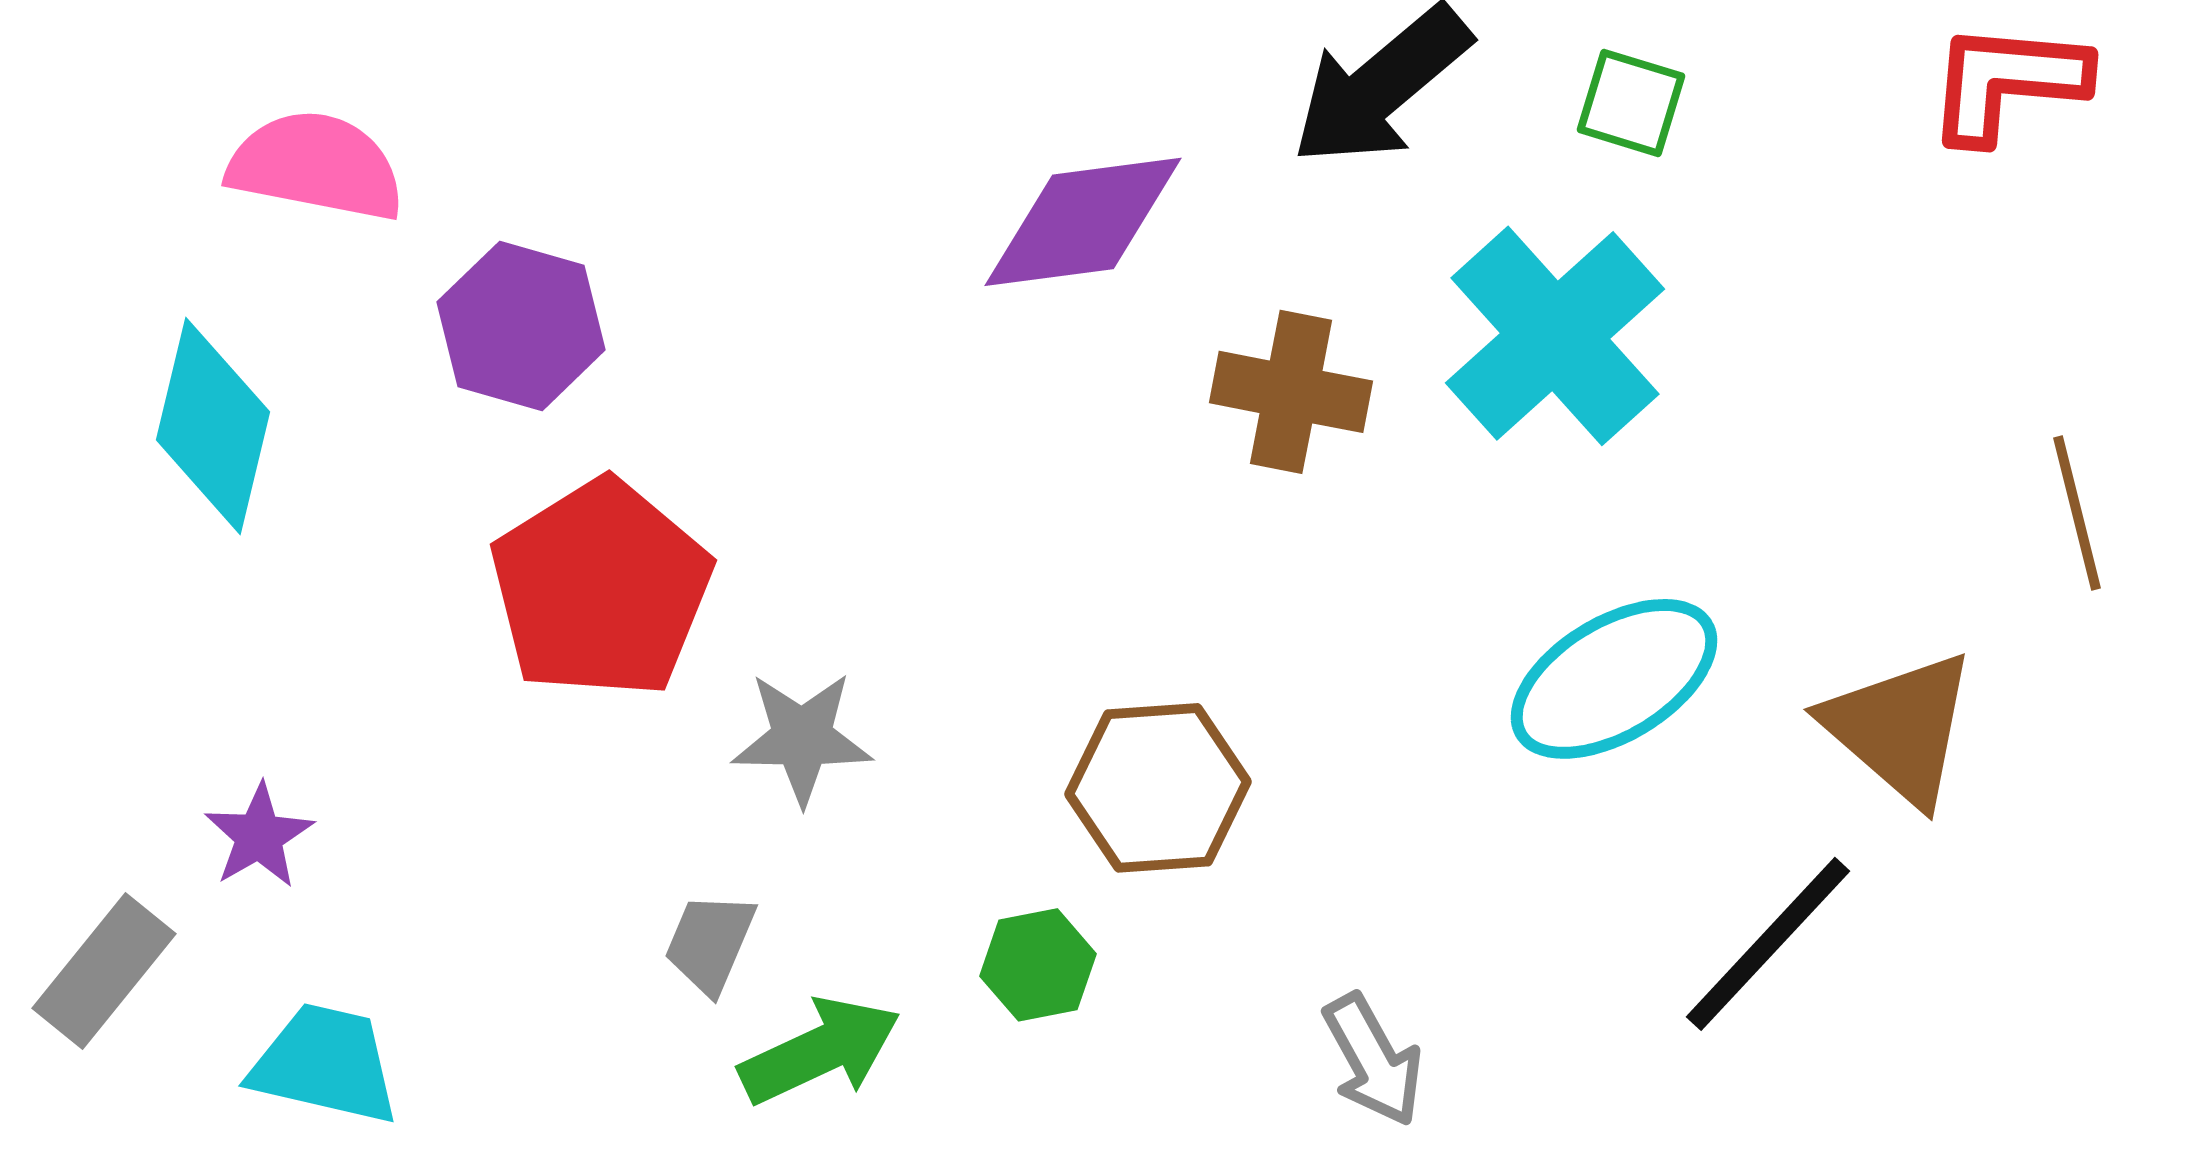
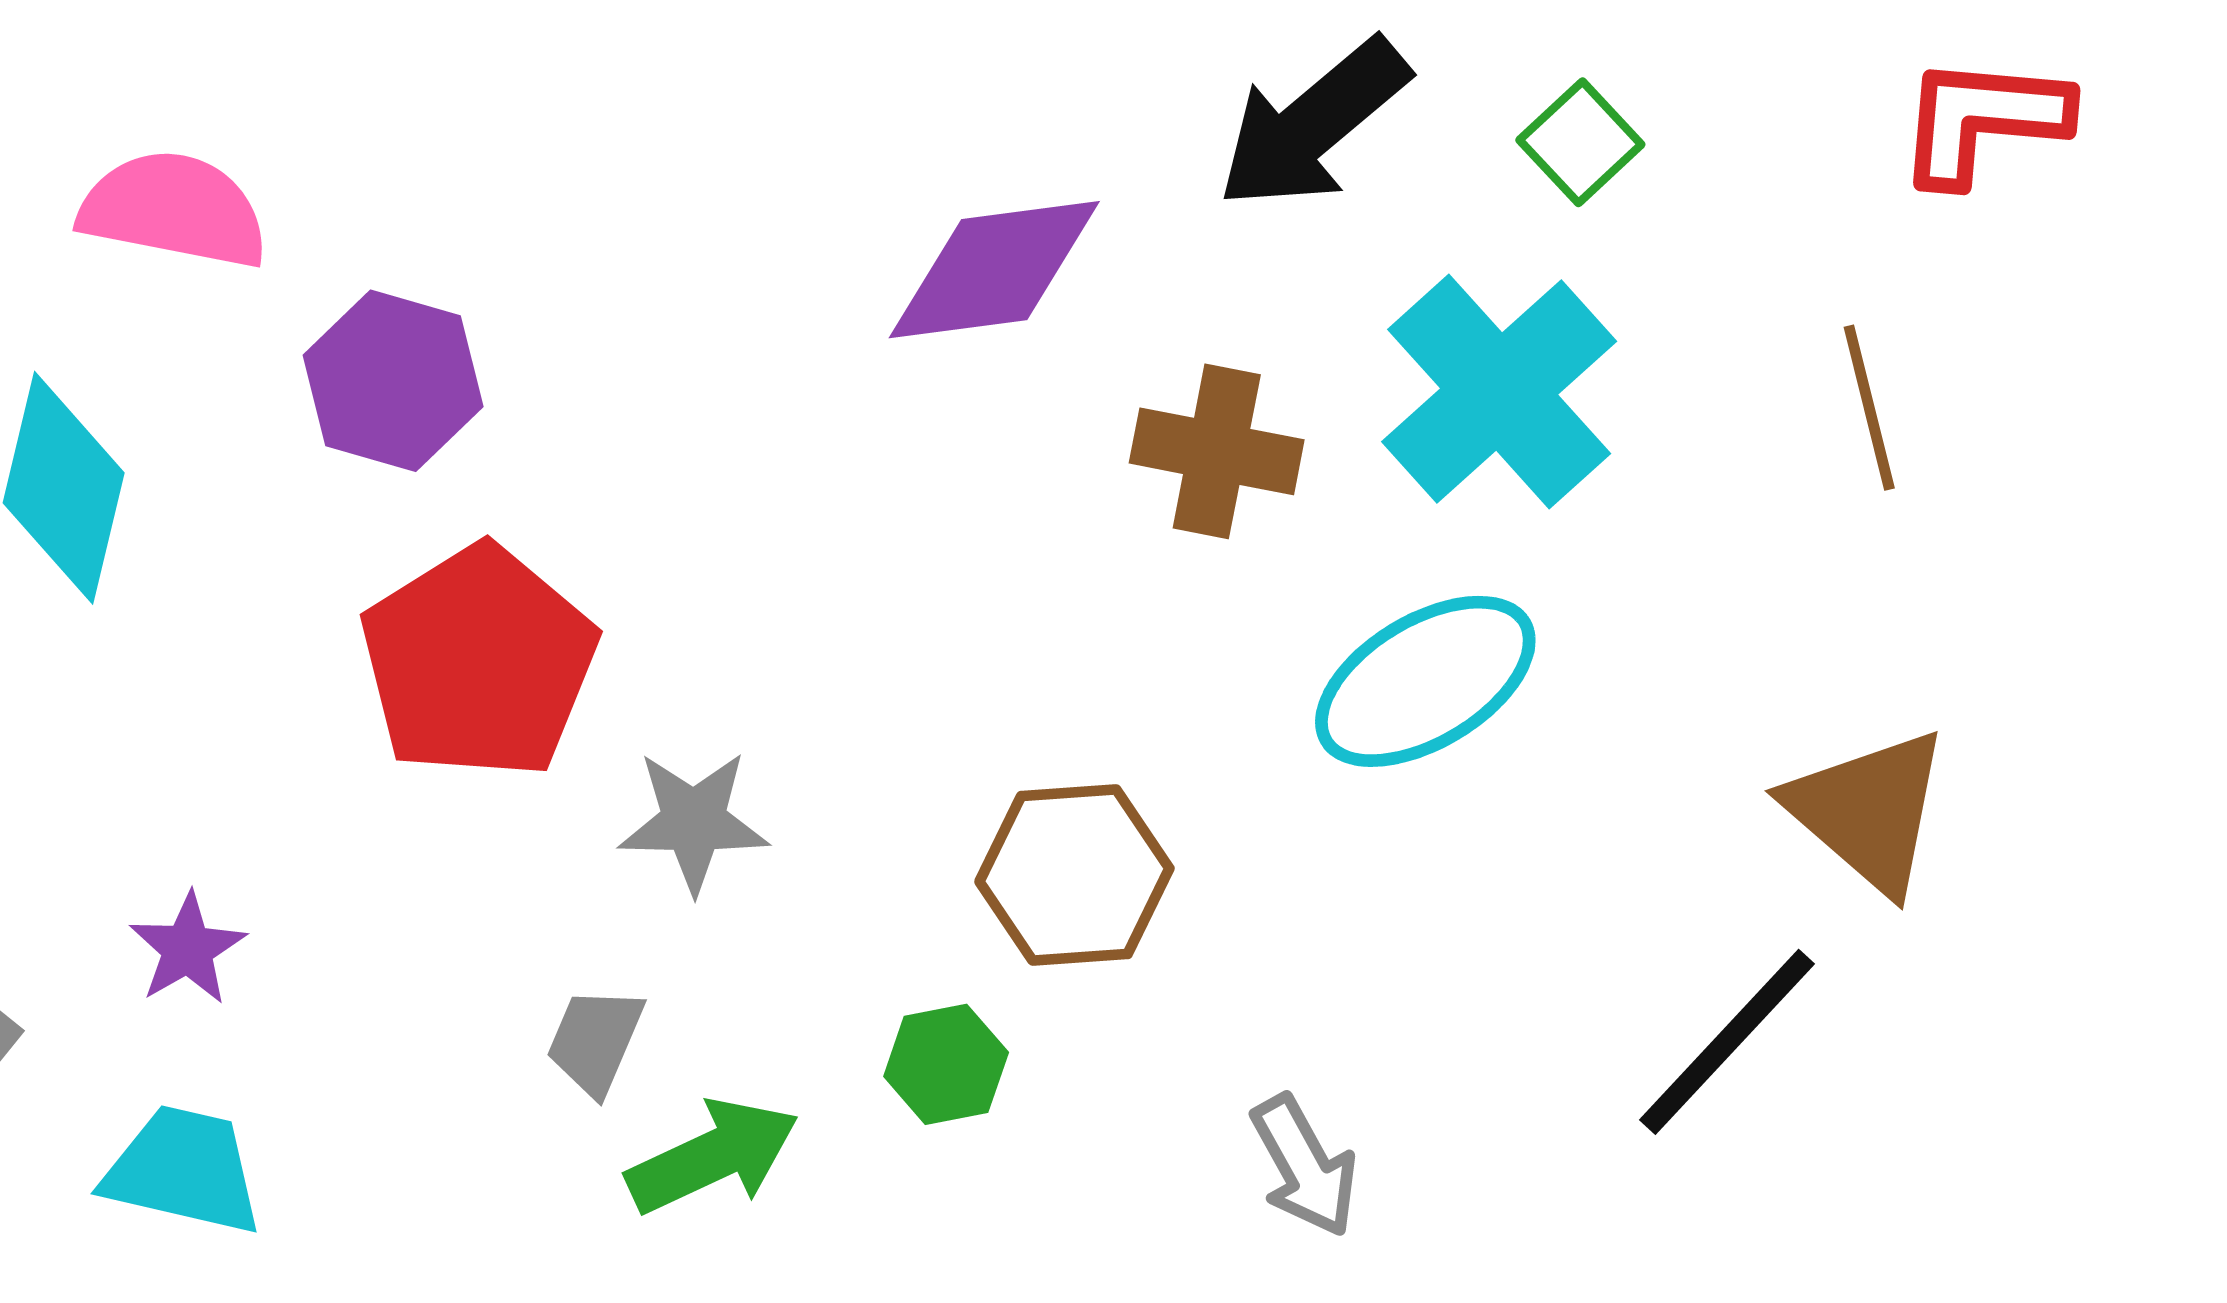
green square: (1631, 103) -> (1580, 142), turned 30
brown line: (2077, 513) -> (1869, 408), moved
cyan ellipse: (1614, 679) -> (1425, 681), moved
purple star: (259, 836) -> (188, 949), moved

